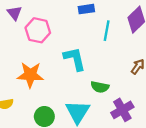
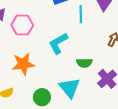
cyan L-shape: (75, 59) -> (58, 43), turned -95

